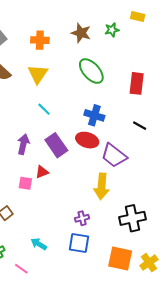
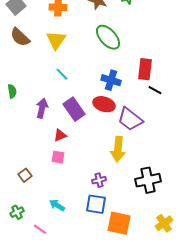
red rectangle: (137, 83) -> (145, 69), moved
pink square: (25, 183) -> (58, 157), moved
orange square: (120, 258) -> (119, 223), moved

